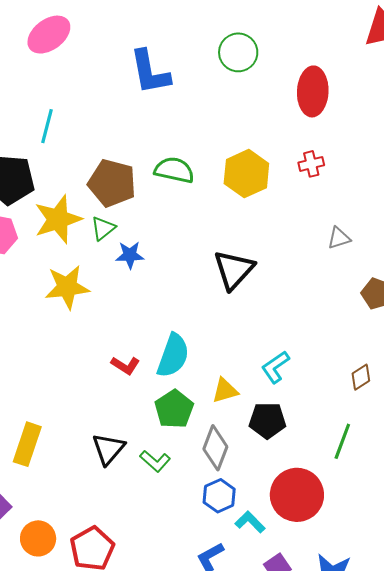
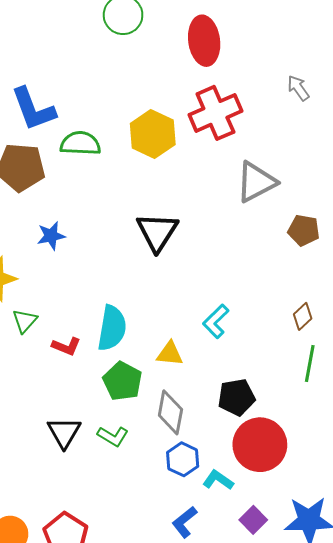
blue L-shape: (150, 72) -> (33, 109), moved
red cross: (311, 164) -> (215, 113), size x2.0
green triangle: (103, 228) -> (25, 321), moved
gray triangle: (339, 238) -> (256, 182), size x1.8
yellow triangle: (225, 391) -> (170, 354), turned 32
black pentagon: (267, 420) -> (236, 397), moved
green line: (342, 441) -> (310, 364), moved

